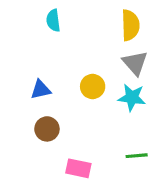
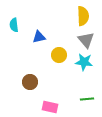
cyan semicircle: (53, 20) -> (14, 25), moved
blue triangle: (41, 90) -> (39, 37), moved

